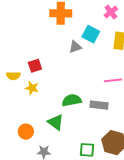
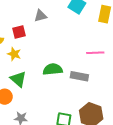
gray triangle: (75, 47) -> (40, 16), moved
green triangle: (56, 122) -> (18, 79), moved

